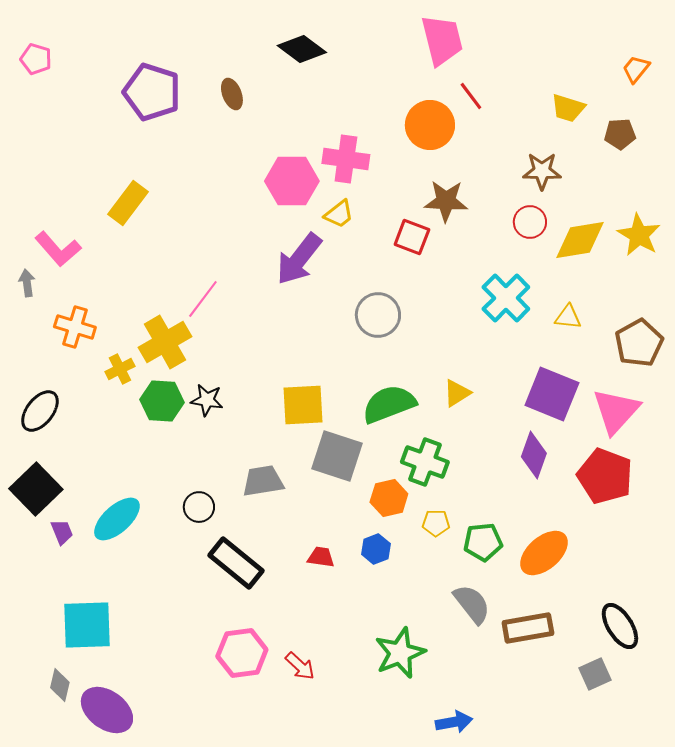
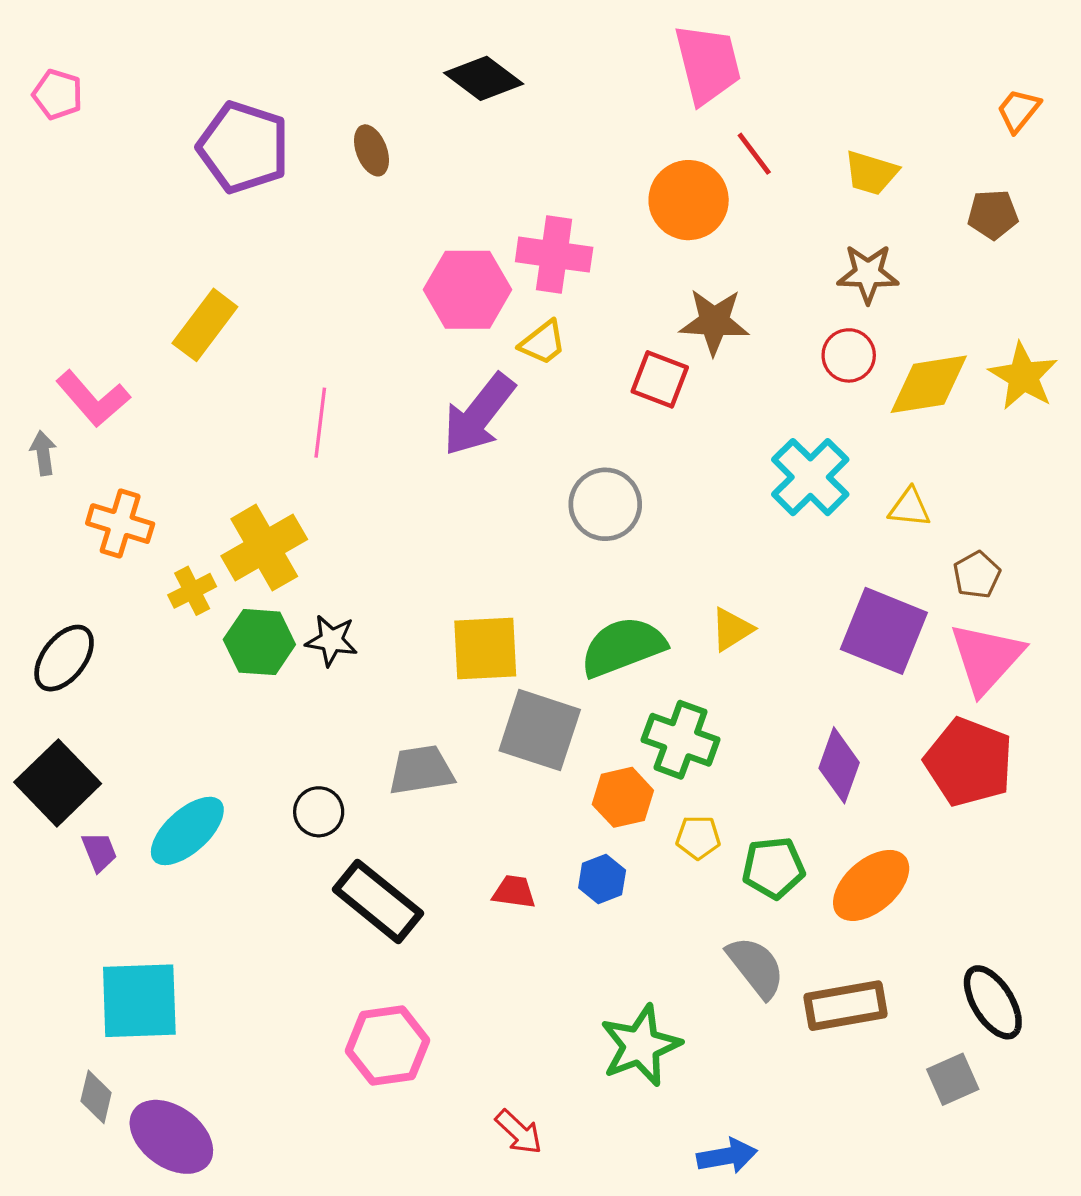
yellow trapezoid: (568, 108) -> (871, 173), moved
pink line: (203, 299) -> (320, 423), moved, turned -30
brown pentagon: (639, 343) -> (977, 575), moved, size x0.6
purple diamond: (534, 455) -> (839, 765), moved
red arrow: (300, 666) -> (519, 1132), moved

